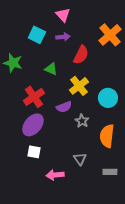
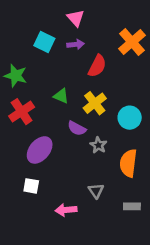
green triangle: (51, 69) -> (61, 96), moved
red cross: (34, 97) -> (22, 112), moved
purple semicircle: (64, 107) -> (77, 128), turned 49
white square: (34, 152) -> (31, 186), moved

